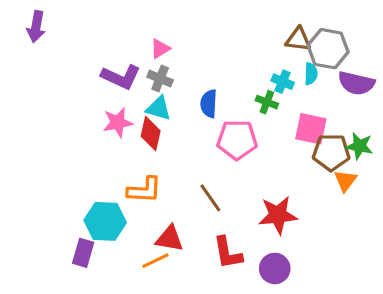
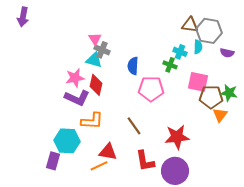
pink triangle: (160, 49) -> (95, 39), moved, turned -32
purple L-shape: (121, 77) -> (77, 98), moved
purple semicircle: (356, 83) -> (227, 53), size x0.6
cyan triangle: (159, 108) -> (94, 60), moved
purple circle: (275, 268) -> (175, 171), size x1.4

